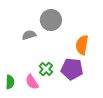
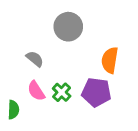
gray semicircle: (29, 35) -> (35, 59), moved, turned 56
pink semicircle: (32, 82) -> (36, 91), moved

